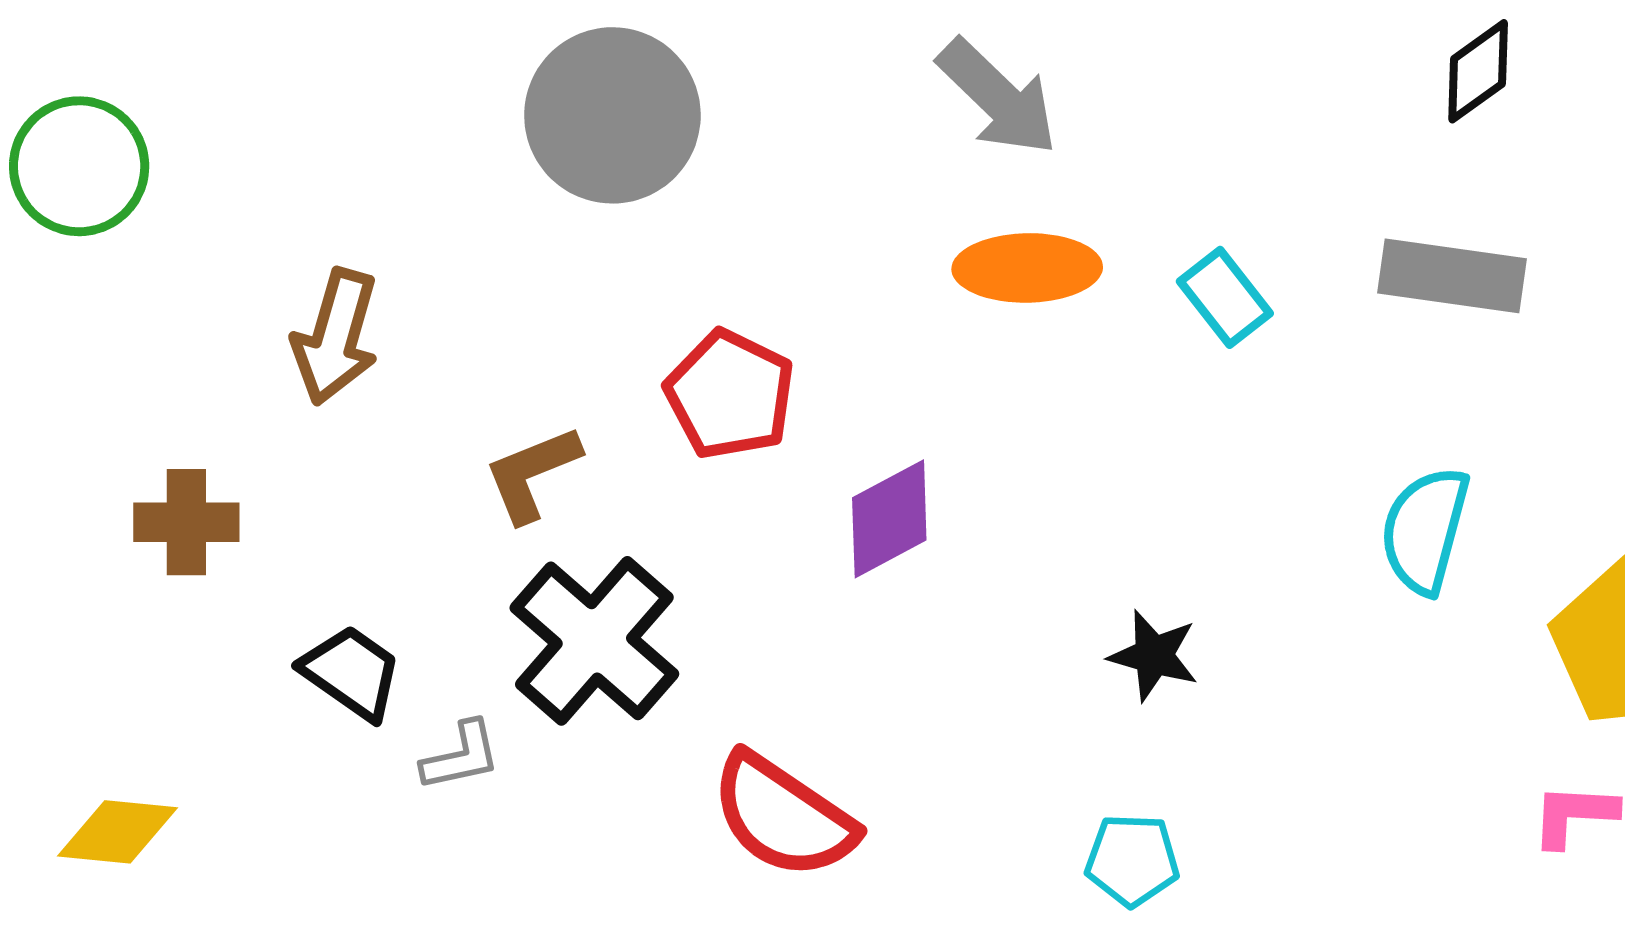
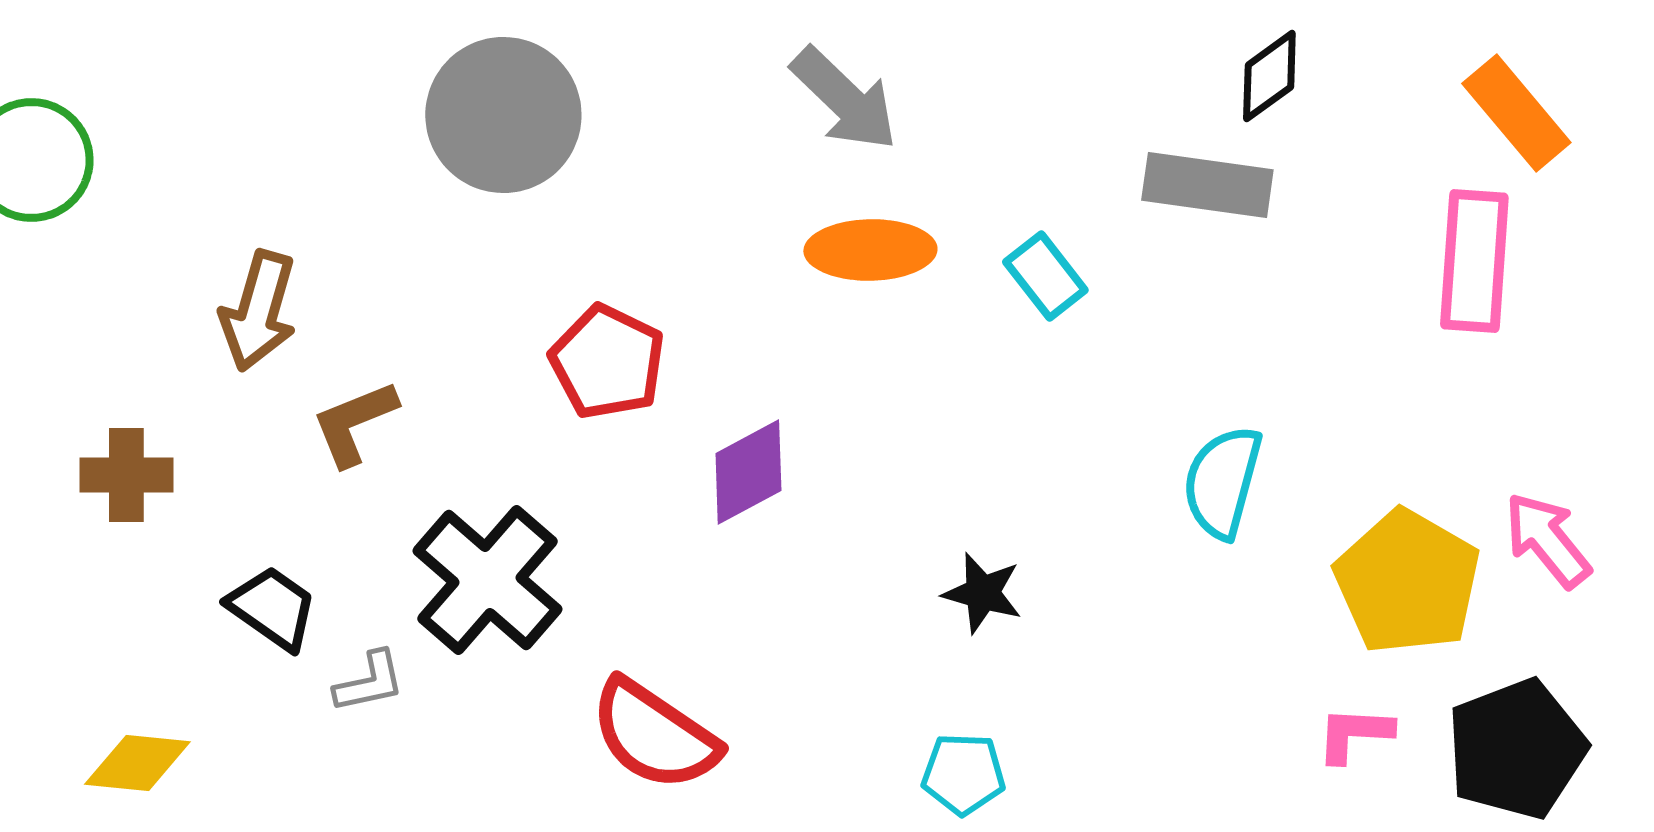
gray rectangle: (1452, 276) -> (1207, 185), moved
brown L-shape: (532, 474) -> (354, 423), moved
yellow diamond: (118, 832) -> (137, 763), moved

